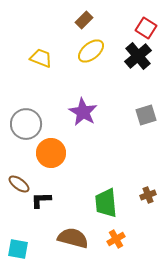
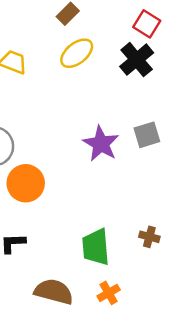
purple star: (83, 112) -> (101, 144), moved
brown cross: (148, 195) -> (149, 237), turned 35

